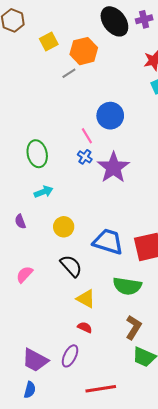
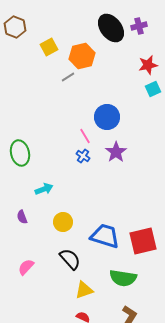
green ellipse: (37, 154) -> (20, 153), moved
purple star: (113, 168) -> (116, 152), moved, size x0.7
yellow triangle: (86, 299) -> (84, 290), turned -48

